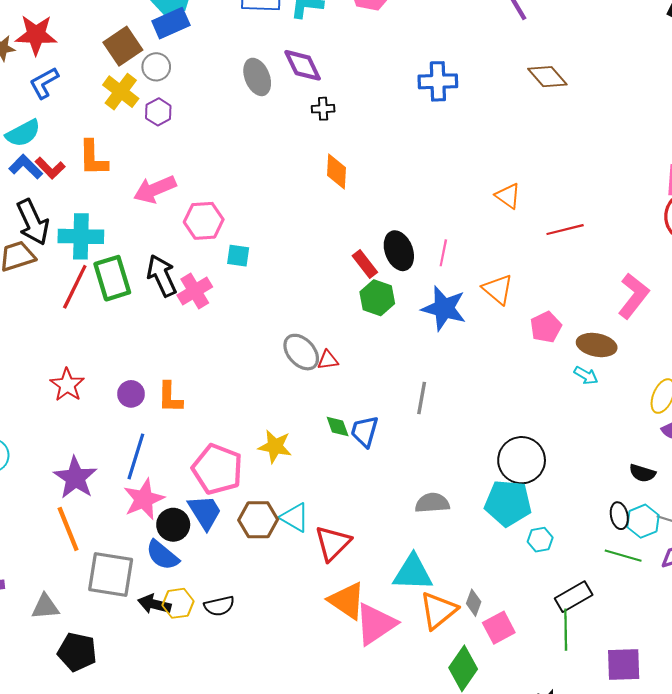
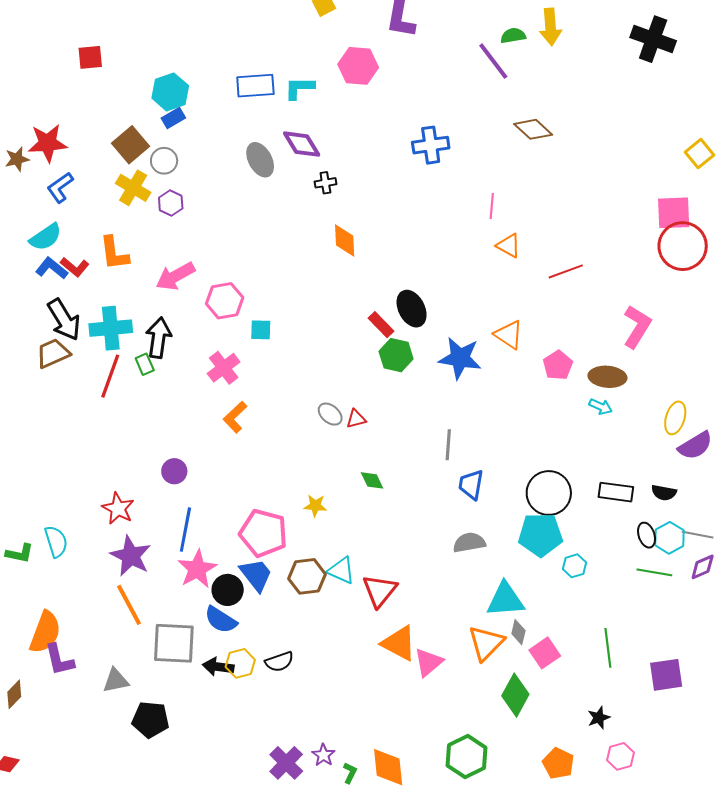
blue rectangle: (171, 23) -> (173, 118), size x0.7
pink line: (443, 253) -> (492, 206), moved
black arrow: (162, 276) -> (158, 338), moved, turned 39
green rectangle: (112, 278) -> (145, 364), size x0.5
gray ellipse: (301, 352) -> (330, 414), size x0.7
red star: (67, 385) -> (118, 508), moved
orange L-shape: (170, 397) -> (235, 417), moved, turned 52
blue trapezoid: (365, 431) -> (471, 485), moved
yellow star: (275, 446) -> (315, 506), size x0.7
cyan triangle: (413, 573) -> (505, 600), moved
black rectangle: (574, 597) -> (616, 492), moved, turned 44
pink triangle: (376, 624) -> (428, 662), size x0.7

